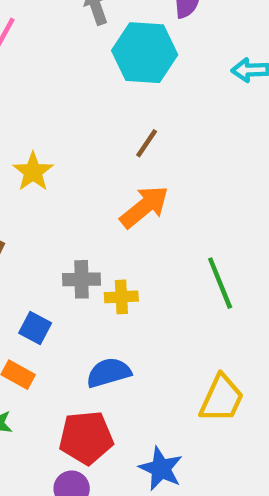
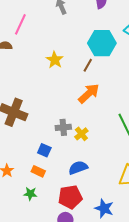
cyan hexagon: (145, 53) -> (102, 43), moved
yellow star: (33, 172) -> (55, 60), moved
yellow cross: (121, 297) -> (81, 134), turned -32

